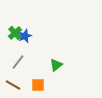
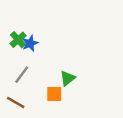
orange square: (38, 85) -> (54, 94), moved

